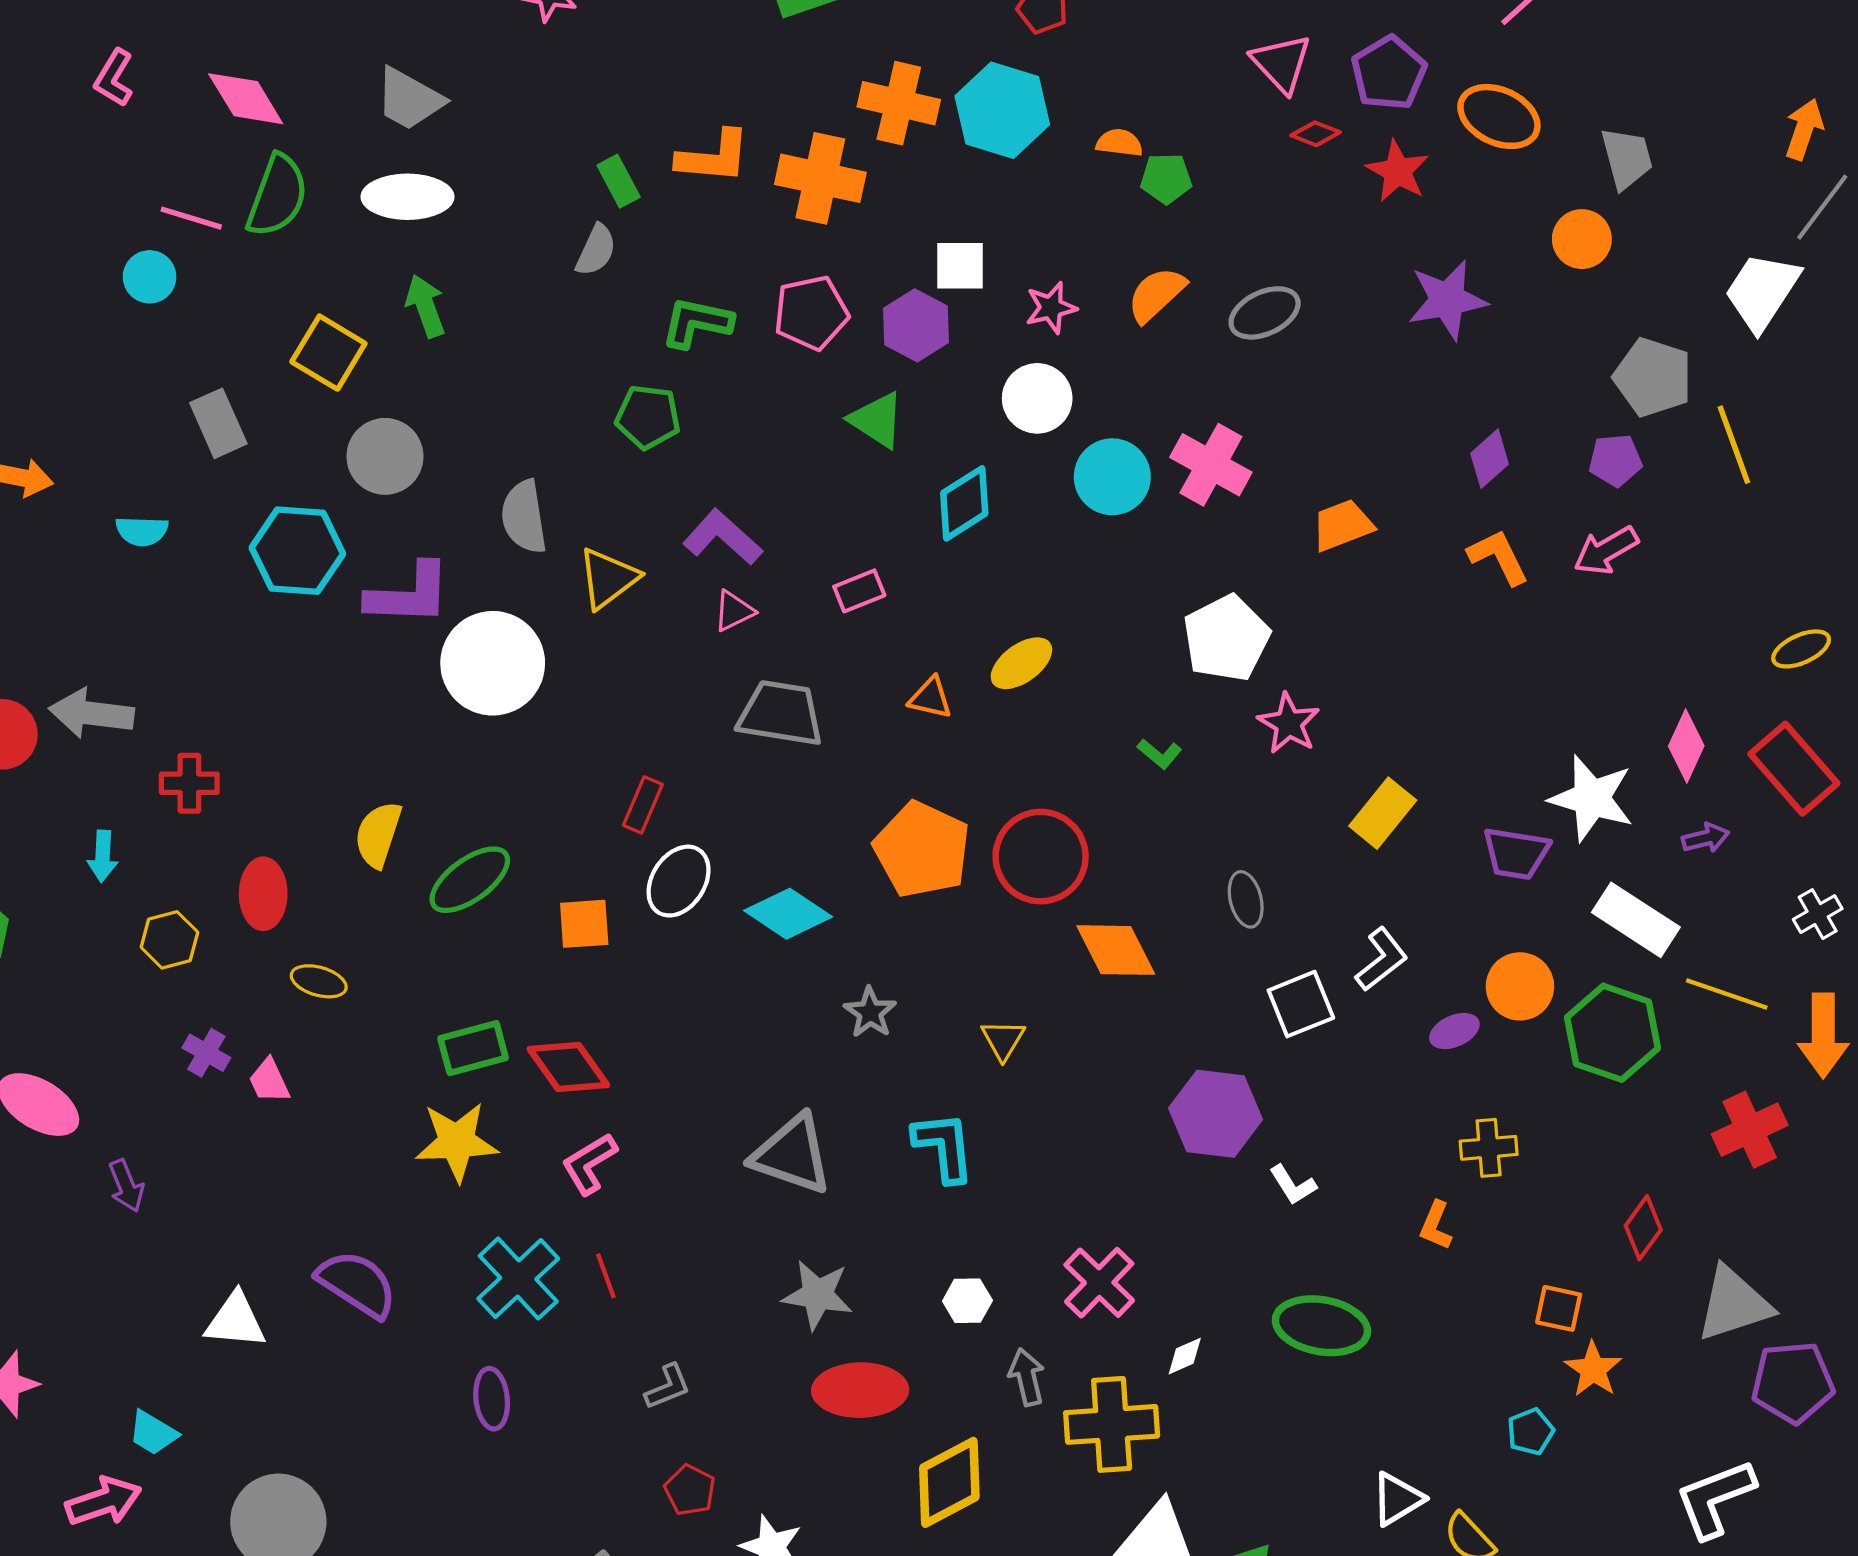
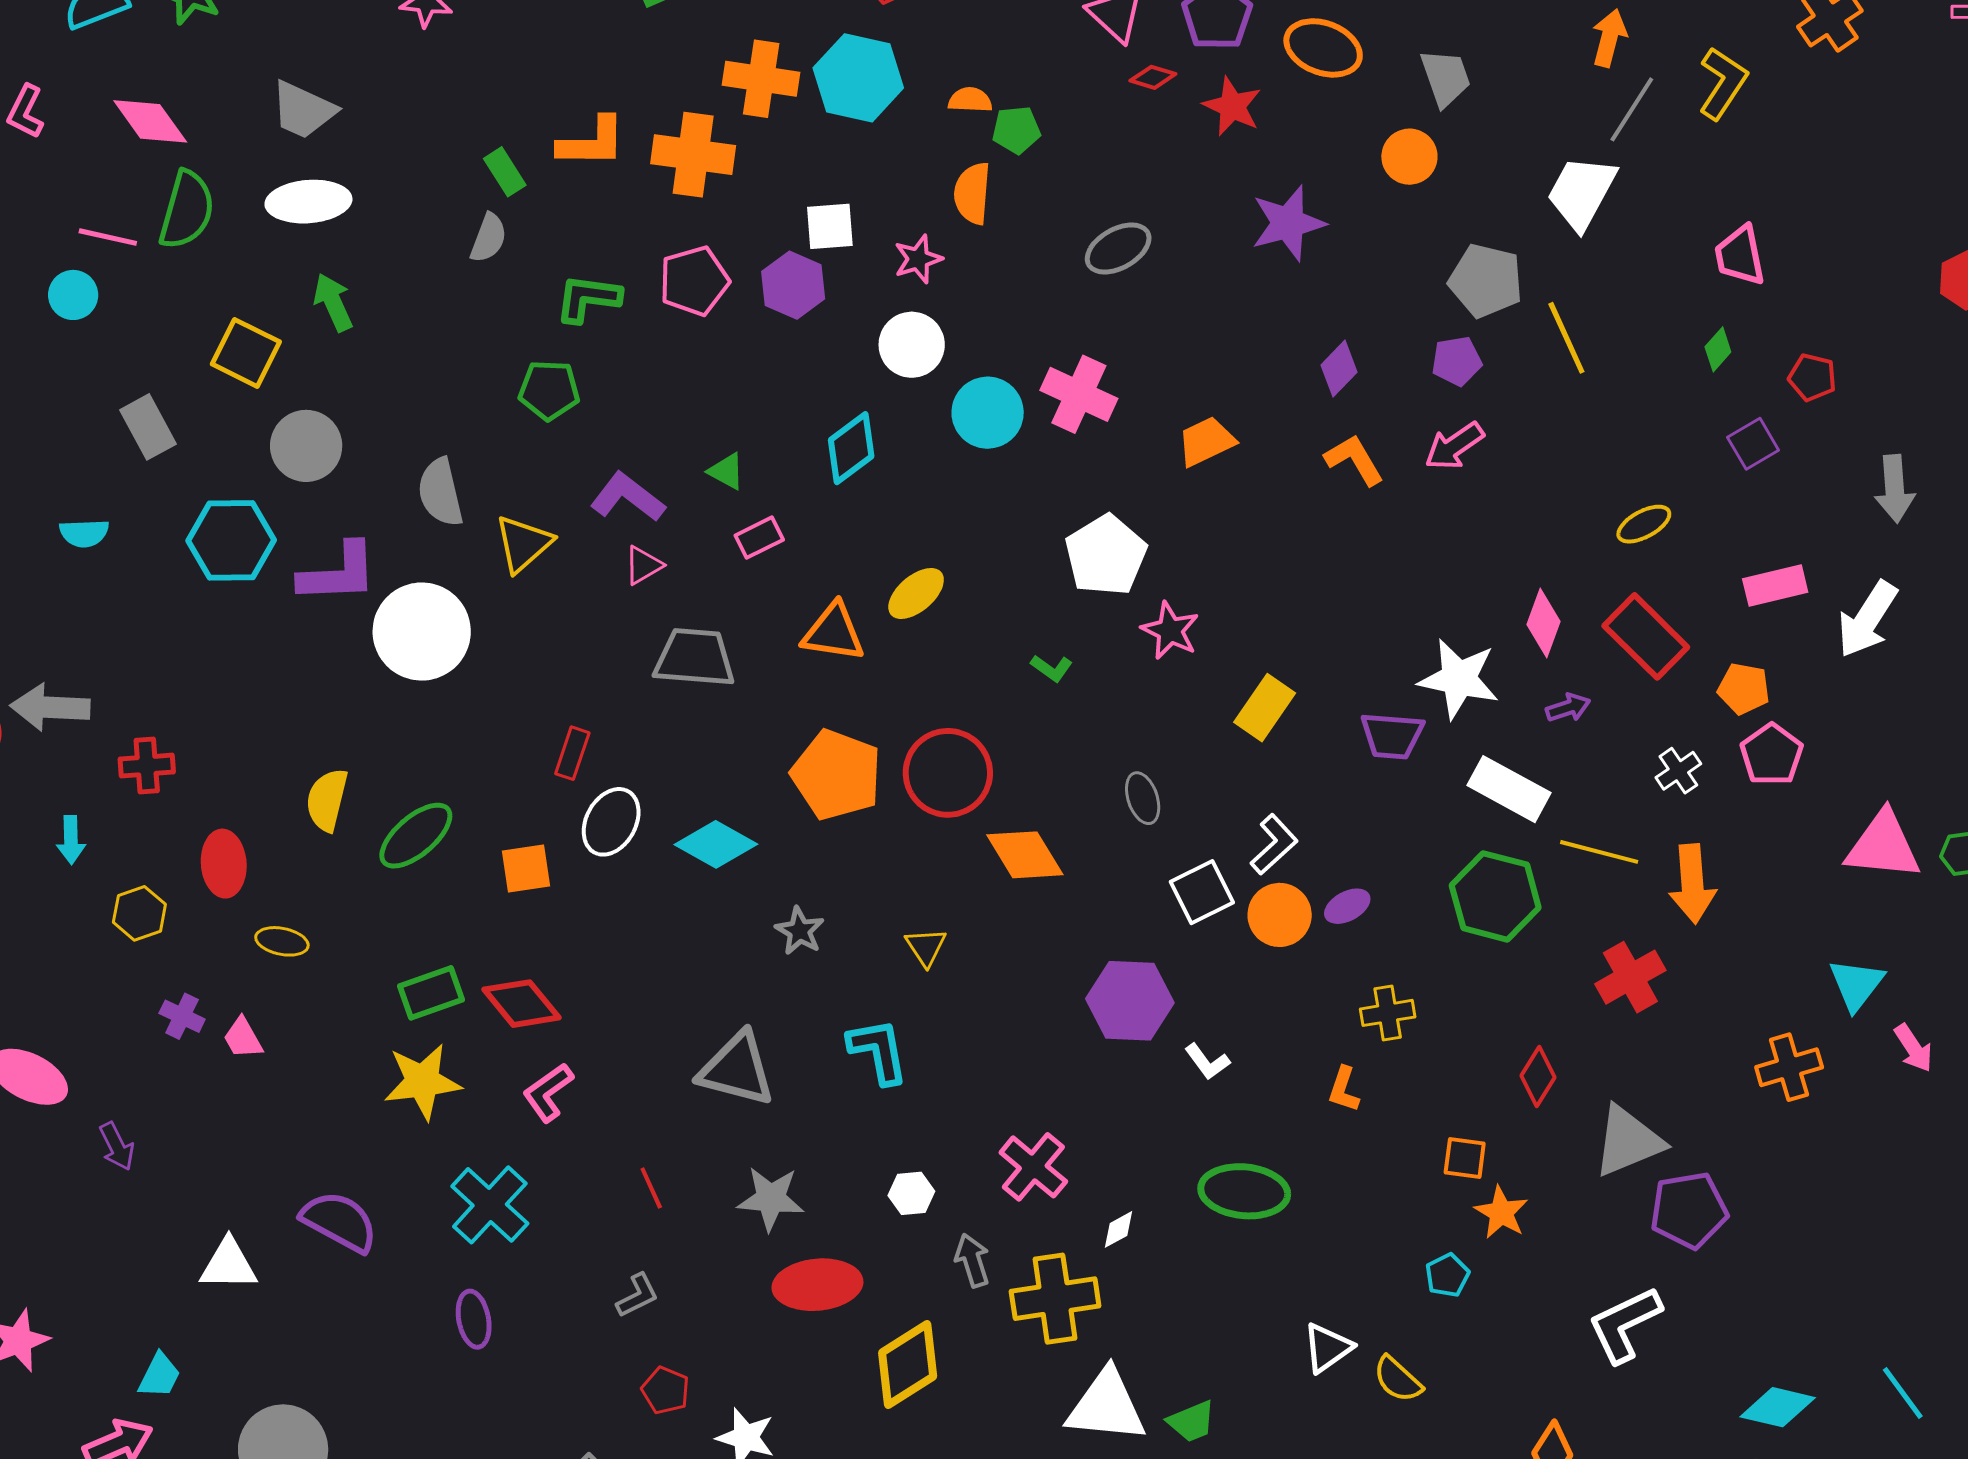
orange semicircle: (1156, 294) -> (972, 193), moved, turned -38
green triangle: (877, 420) -> (726, 471), moved, size x0.7
orange triangle: (930, 698) -> (833, 632), size x1.5
orange circle: (1520, 986) -> (1280, 915), moved
red line: (606, 1276) -> (651, 1188), moved
cyan trapezoid: (153, 1433) -> (159, 1376), turned -90

